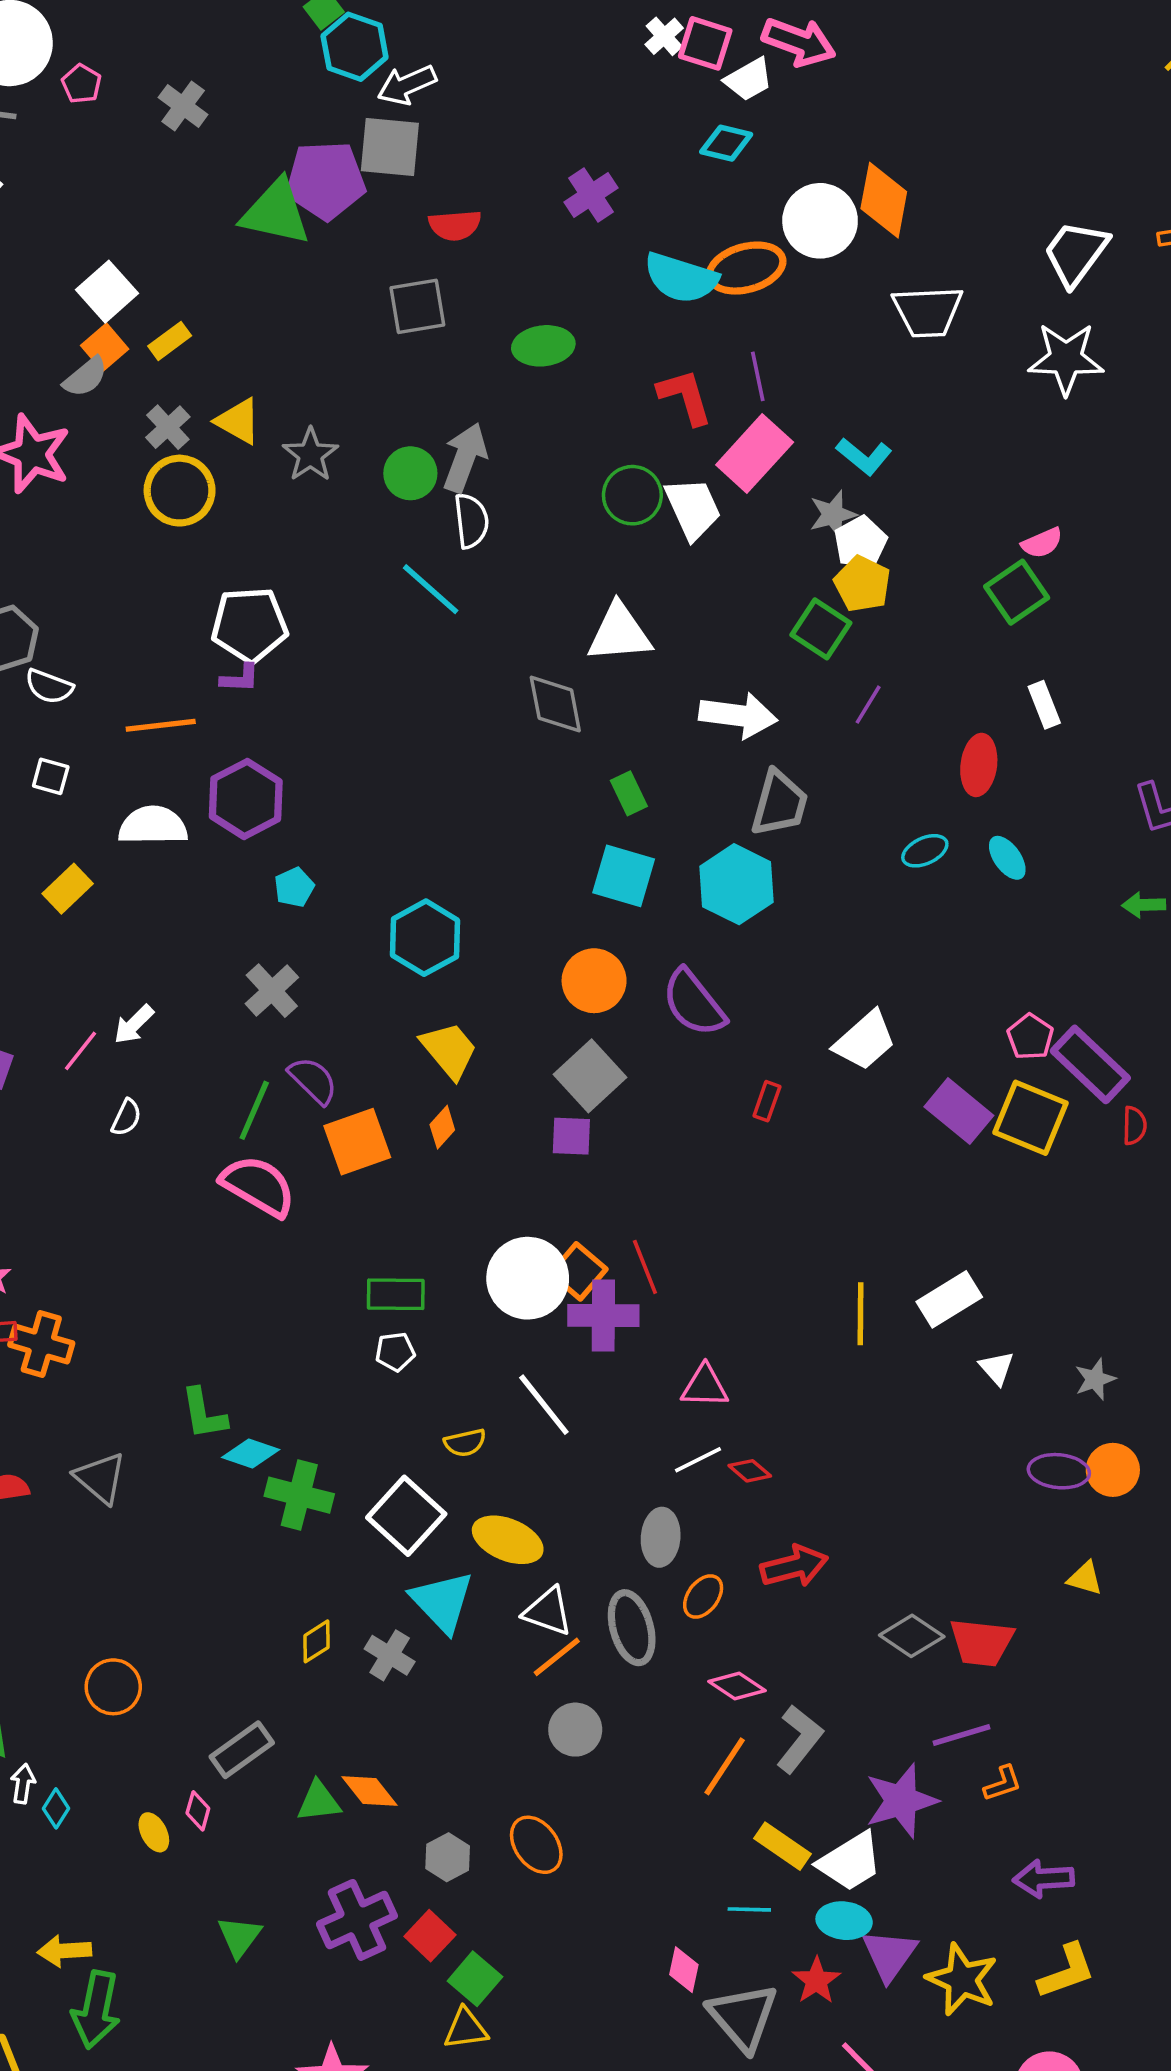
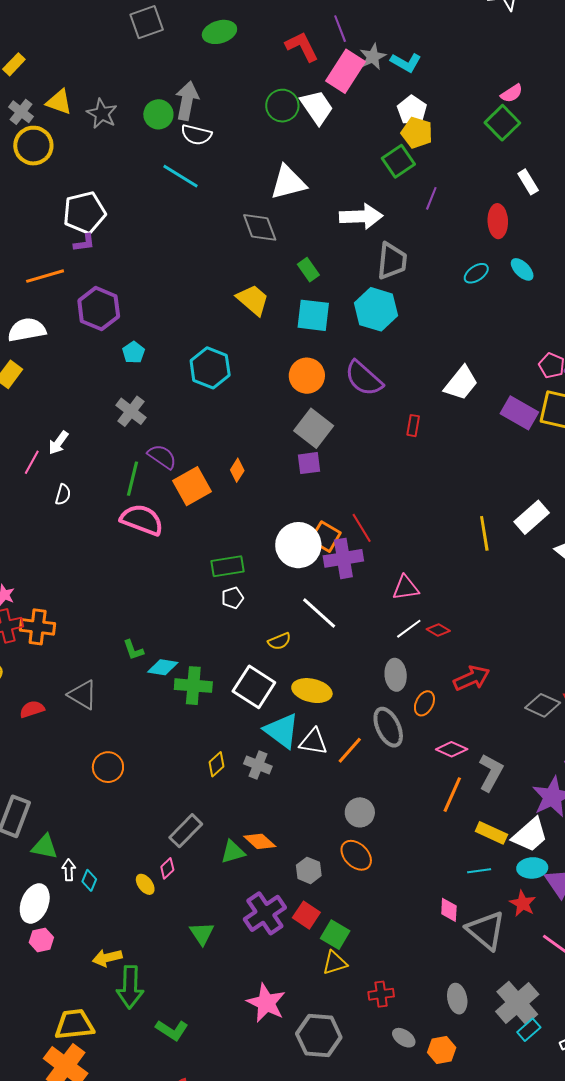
gray star: (833, 514) -> (373, 57), moved
white semicircle: (471, 521) -> (196, 135), turned 120
green square: (821, 629) -> (398, 161), turned 32
white semicircle: (153, 826) -> (27, 330), moved
yellow trapezoid: (449, 1050) -> (253, 300), moved
green L-shape: (204, 1414) -> (133, 650), size x0.7
white triangle: (548, 1612) -> (313, 742), moved
orange circle: (113, 1687) -> (108, 767), moved
gray circle: (575, 1730) -> (360, 812), moved
pink diamond: (198, 1811) -> (167, 868), turned 40

